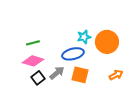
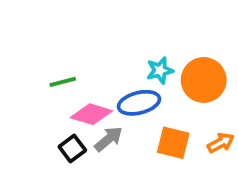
pink diamond: (33, 61) -> (91, 114), moved
orange square: (80, 75) -> (173, 143), moved

